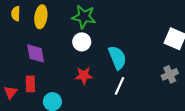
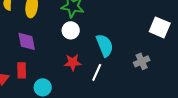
gray cross: (170, 74) -> (142, 61), moved
white line: (119, 86) -> (97, 72), moved

